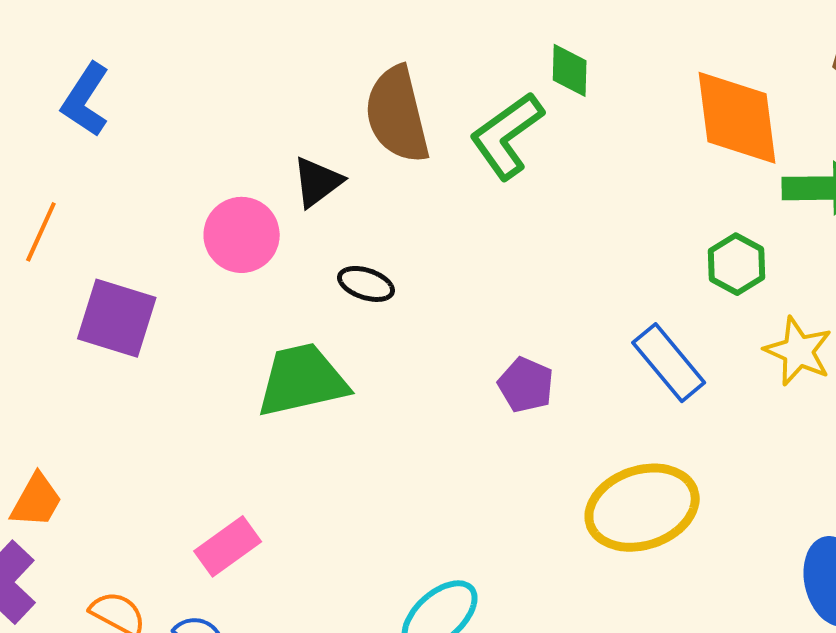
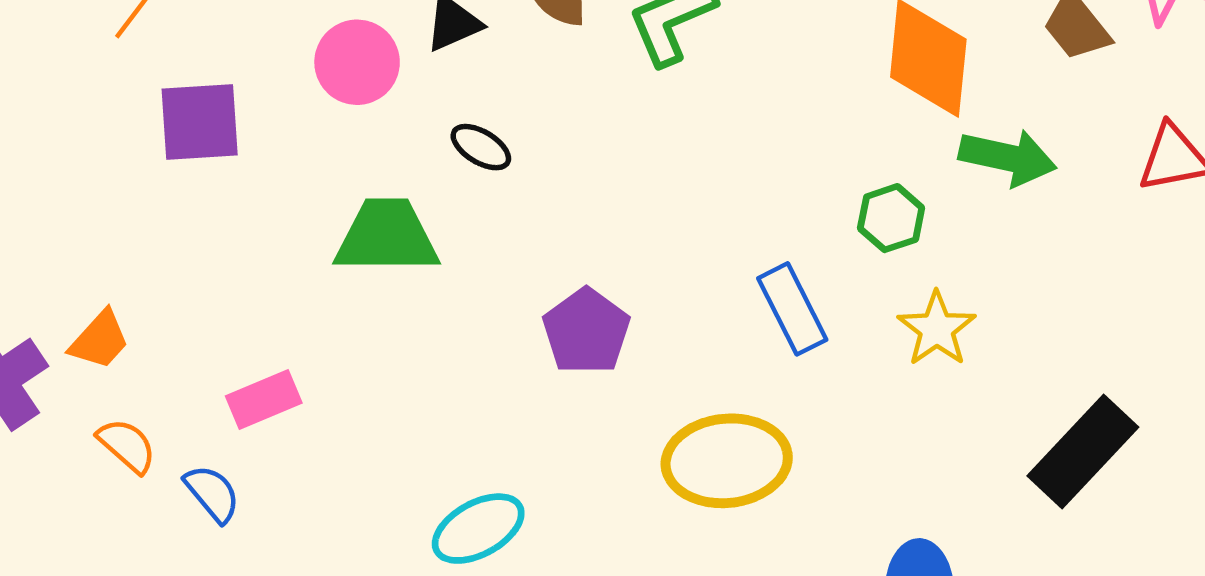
purple square: (117, 318) -> (200, 122), turned -34
purple pentagon: (526, 385) -> (586, 331), moved, size x1.4
orange trapezoid: (36, 501) -> (100, 340), moved

